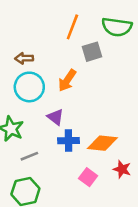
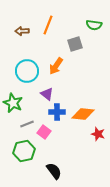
orange line: (72, 27) -> (48, 25), moved
green semicircle: (117, 27) -> (94, 25), size x0.7
brown arrow: (24, 58) -> (22, 31), moved
pink square: (88, 177) -> (44, 132), moved

